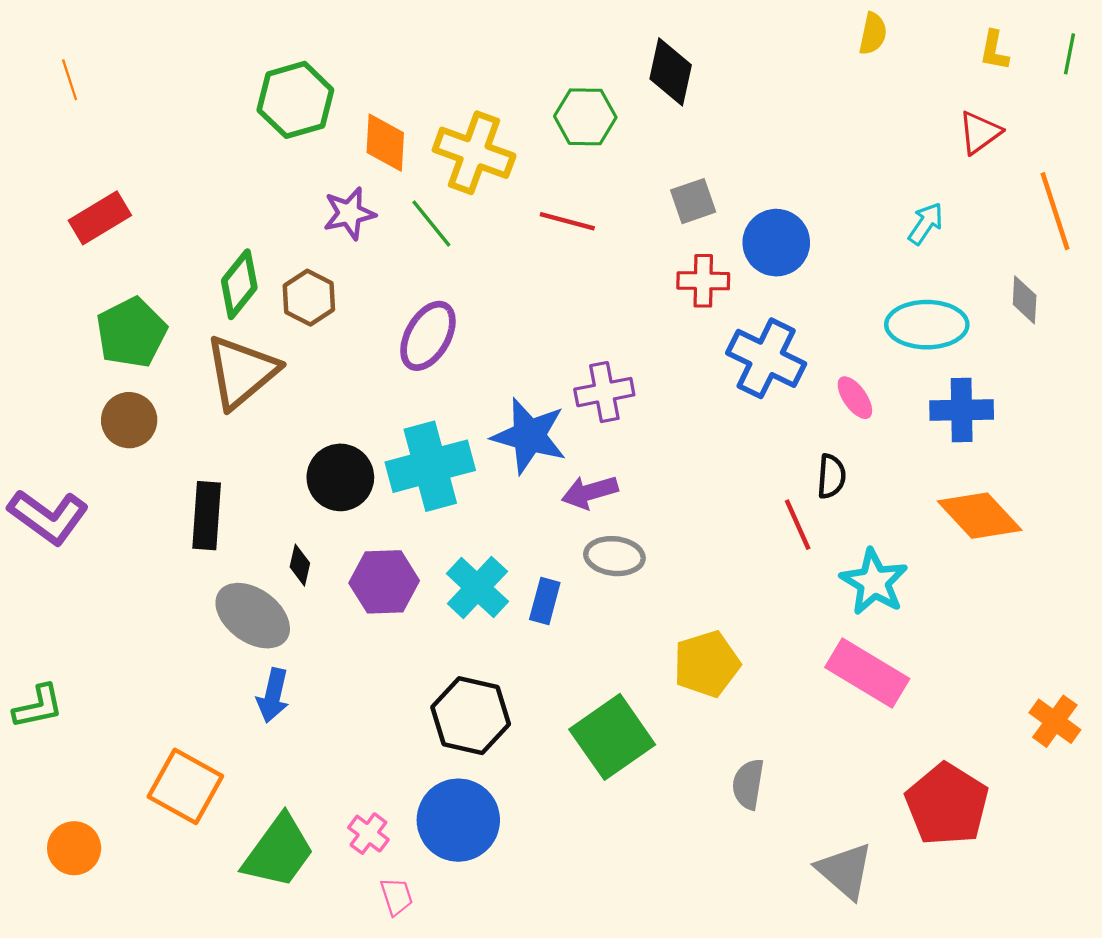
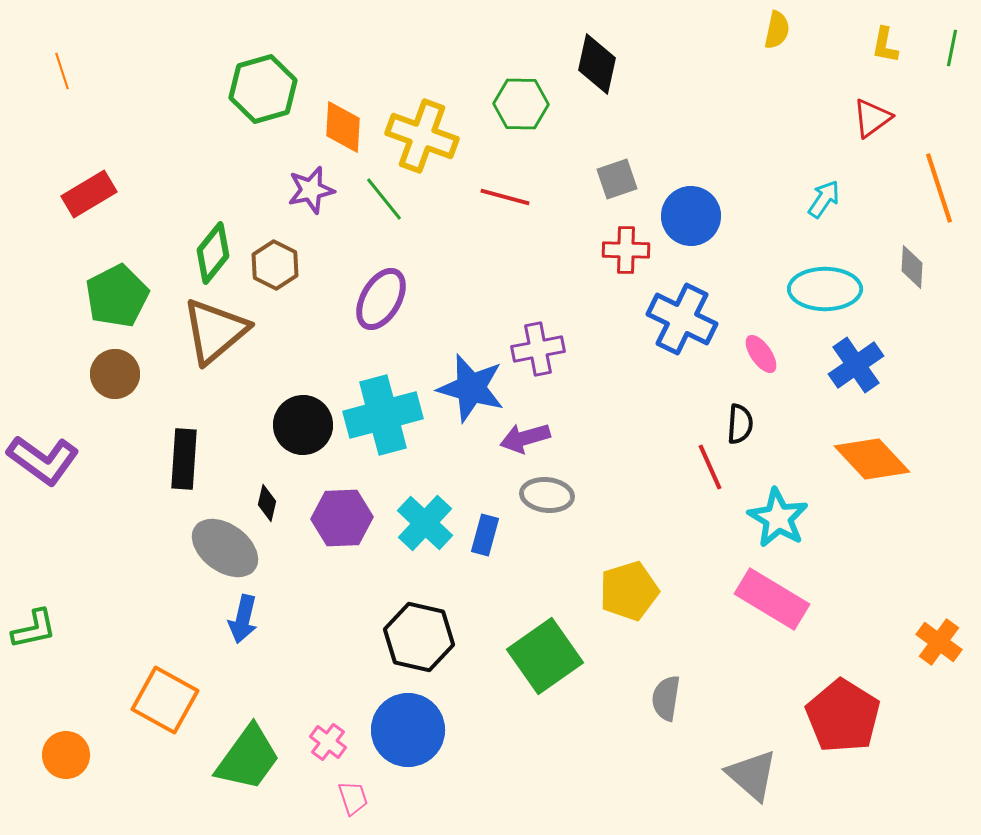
blue cross: (962, 410) -> (856, 365), turned -34

